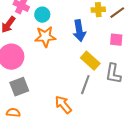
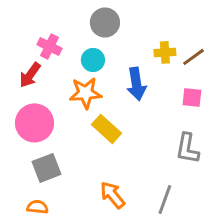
cyan circle: (42, 15) -> (93, 60), moved
yellow rectangle: (90, 61) -> (106, 129), moved
gray line: (85, 85) -> (165, 199), moved

